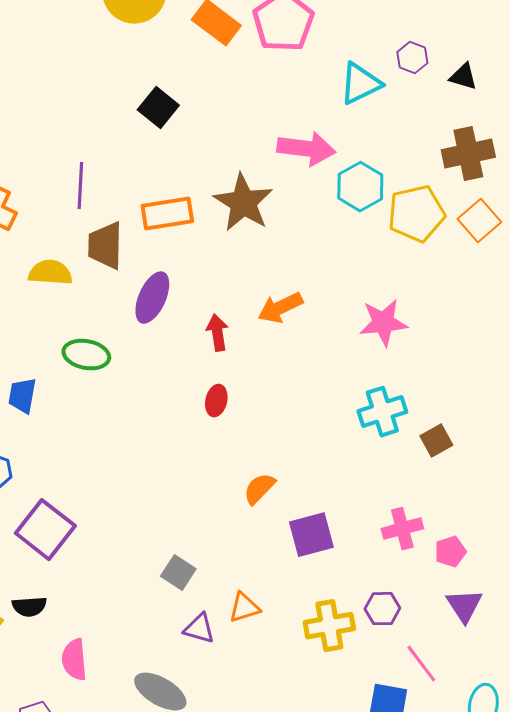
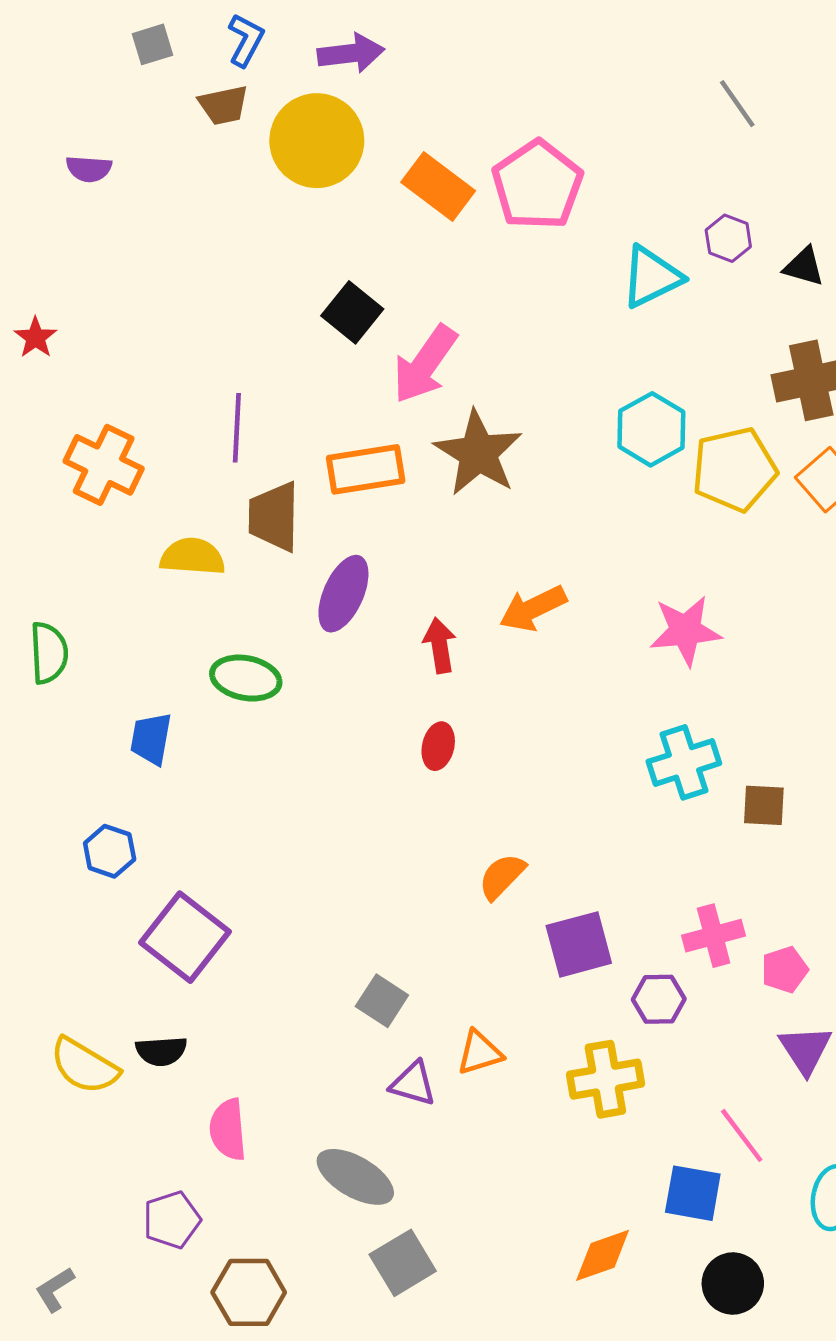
pink arrow: (306, 149) -> (425, 364), moved, turned 118
brown square: (436, 441) -> (764, 805), turned 32
purple hexagon: (382, 609) -> (659, 999), moved

